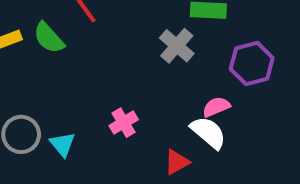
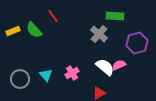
white semicircle: (208, 132) -> (105, 67), moved
cyan triangle: (63, 144) -> (46, 75), moved

